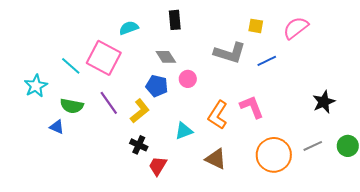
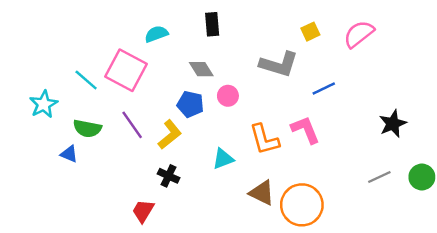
yellow square: (256, 26) -> (310, 32), turned -35
blue line: (267, 61) -> (324, 88), moved
orange L-shape: (218, 115) -> (264, 139), turned -48
orange circle: (274, 155) -> (302, 205), moved
red trapezoid: (158, 166) -> (143, 211), moved

